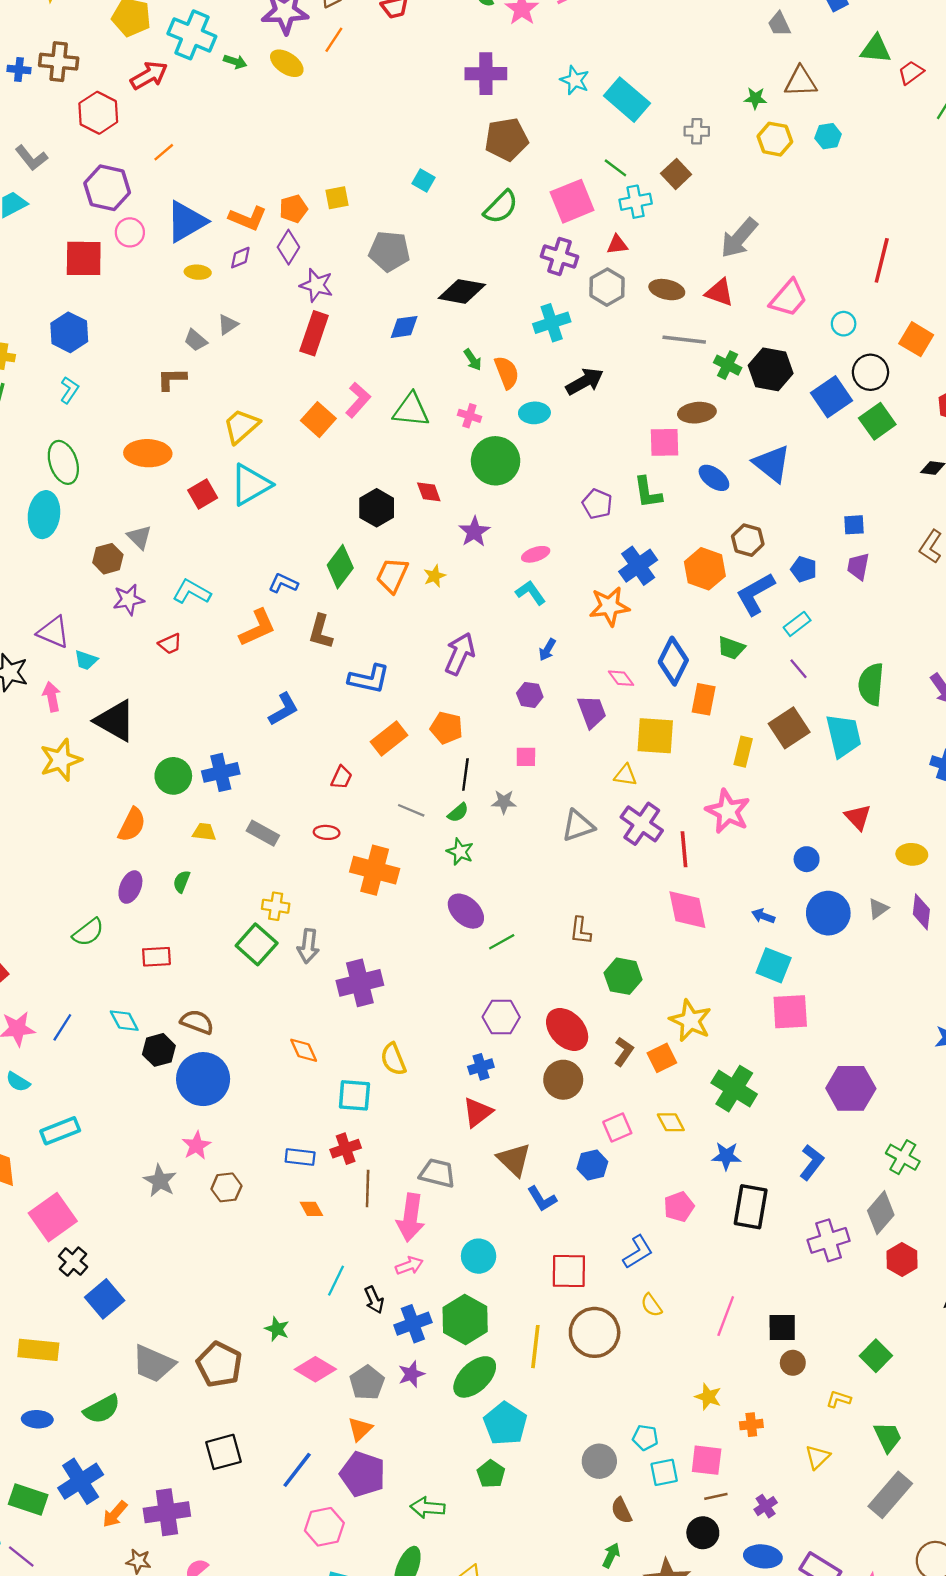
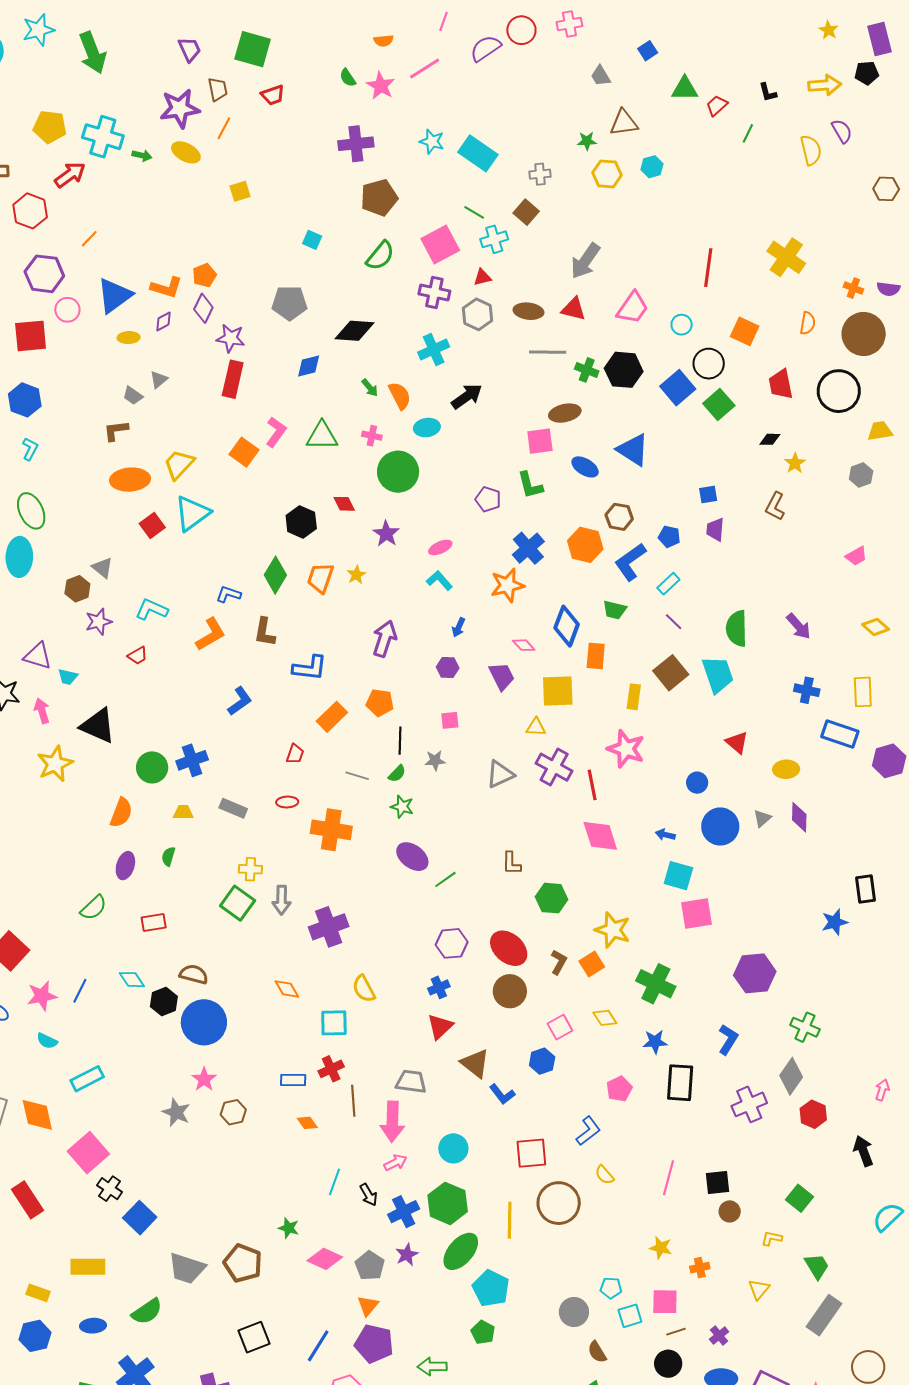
yellow square: (337, 198) -> (240, 191), moved
orange ellipse: (148, 453) -> (130, 480), moved

